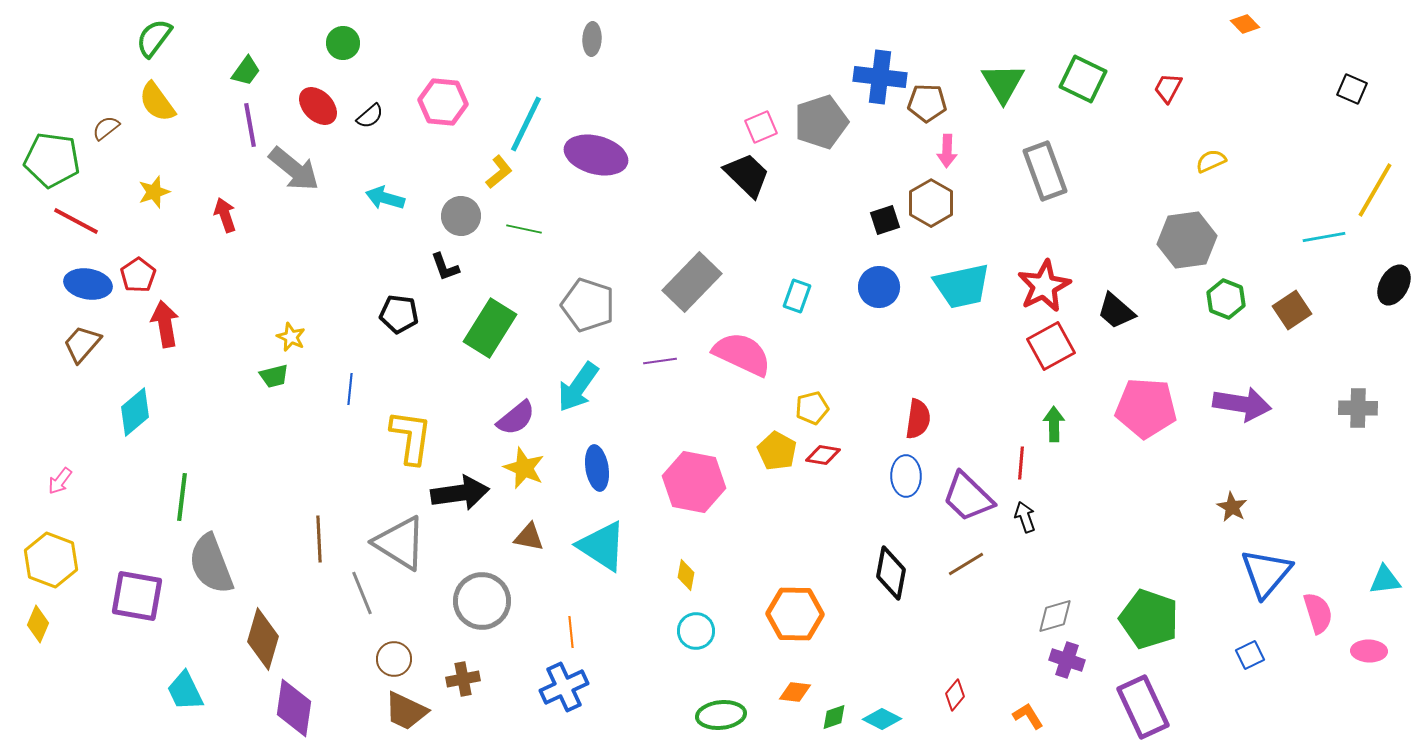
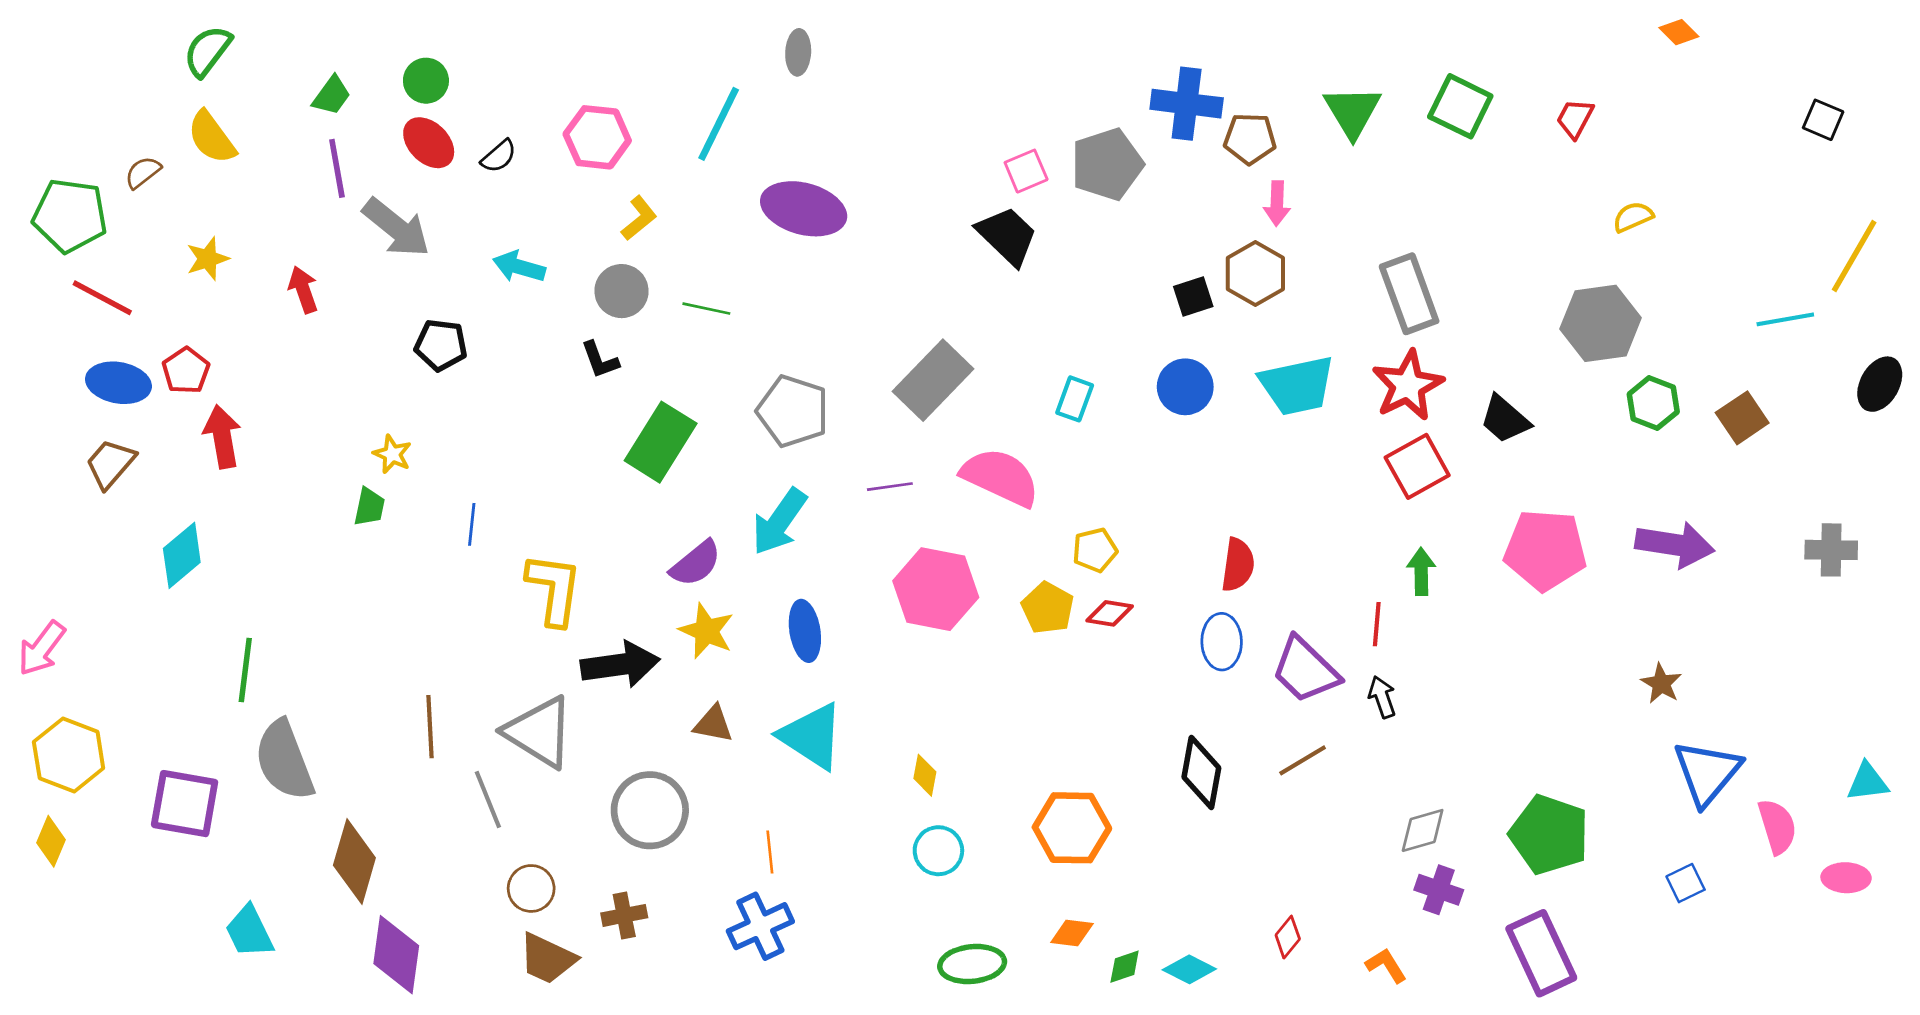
green circle: (343, 43) -> (426, 81), moved
cyan line: (526, 124) -> (719, 124), moved
gray rectangle: (1045, 171) -> (1409, 294), moved
yellow L-shape: (499, 172) -> (639, 218), moved
black pentagon: (399, 314) -> (441, 345), moved
green trapezoid: (274, 376) -> (369, 507), turned -64
pink arrow: (60, 481) -> (42, 648), moved, size x1.5
pink hexagon: (694, 482) -> (936, 589), moved

